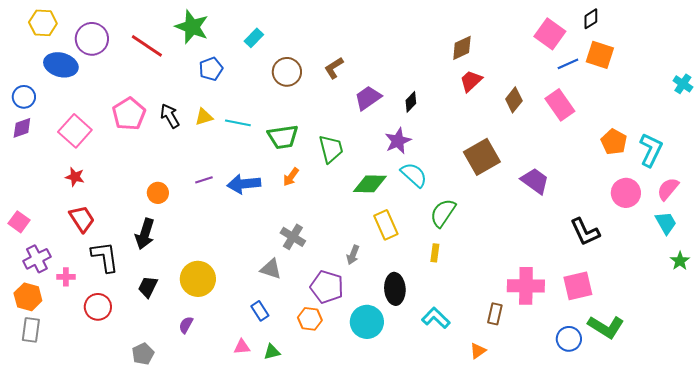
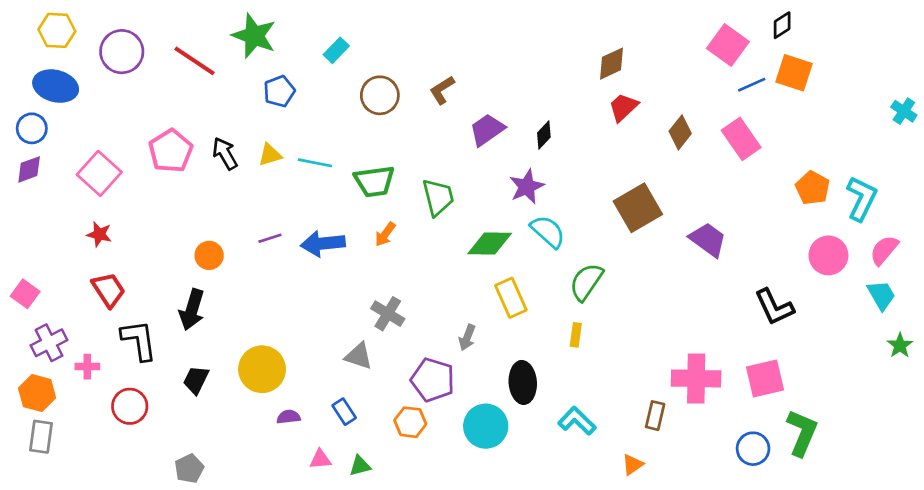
blue ellipse: (61, 65) -> (56, 86), moved
purple semicircle: (186, 325) -> (289, 417), moved, turned 54
green L-shape: (606, 327) -> (802, 433), turned -99

